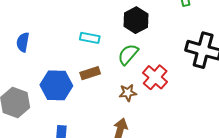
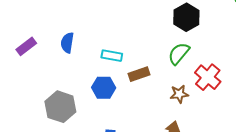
cyan rectangle: (90, 38) -> (112, 56), moved
blue hexagon: (56, 85) -> (104, 88), size x0.7

